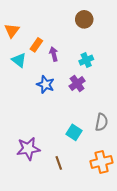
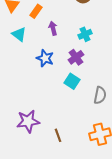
orange rectangle: (36, 45) -> (36, 11), moved
cyan square: (74, 132) -> (72, 81), moved

